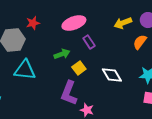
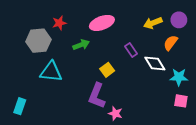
purple rectangle: (89, 42) -> (131, 50), moved
green arrow: (62, 54) -> (81, 45), moved
white diamond: (112, 75) -> (155, 64), moved

